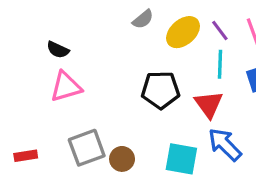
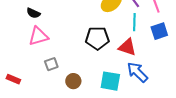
red triangle: (209, 104) -> (127, 47), turned -36
gray square: (87, 148) -> (51, 64), moved, size x0.6
red rectangle: (26, 156) -> (13, 79), turned 32

